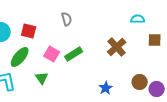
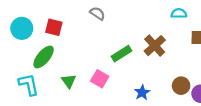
gray semicircle: (67, 19) -> (97, 13), turned -40
pink square: (52, 54) -> (100, 79), moved
green rectangle: (74, 54) -> (121, 54), moved

